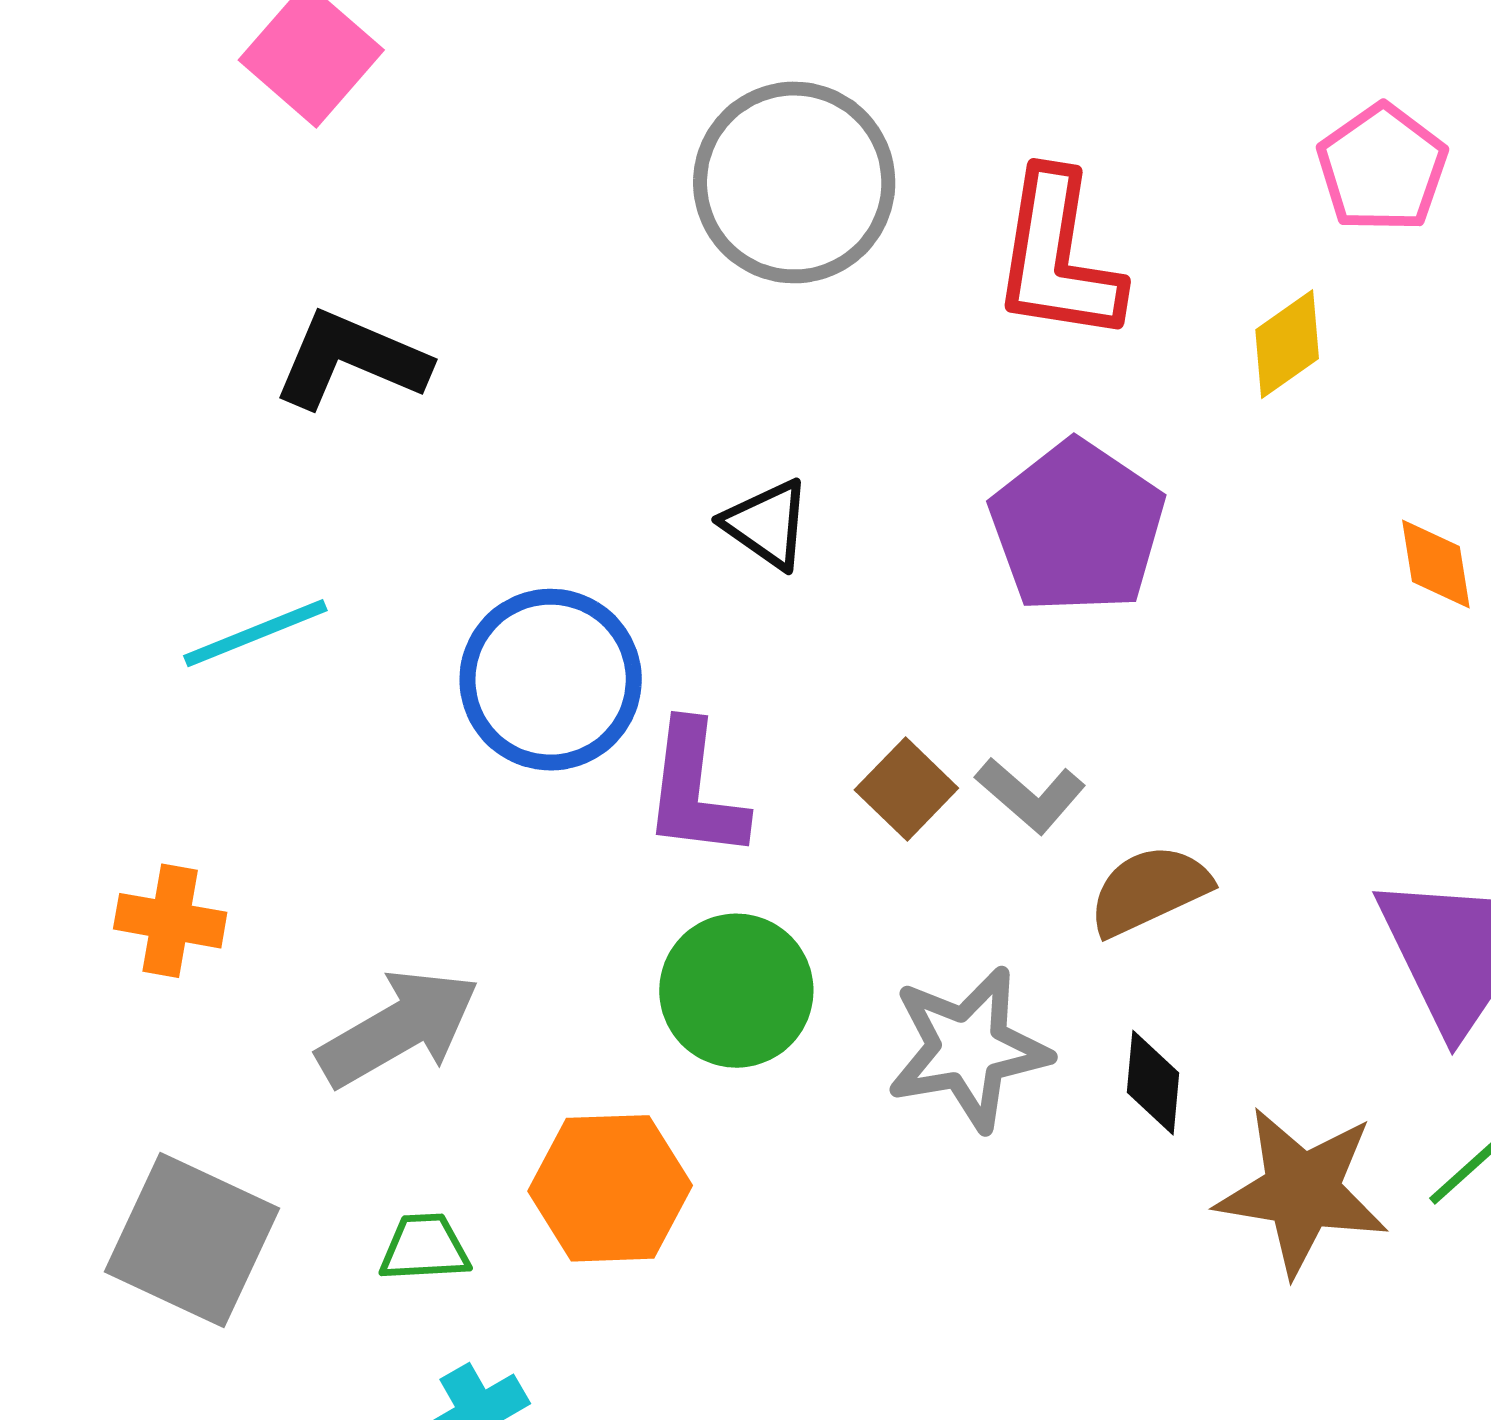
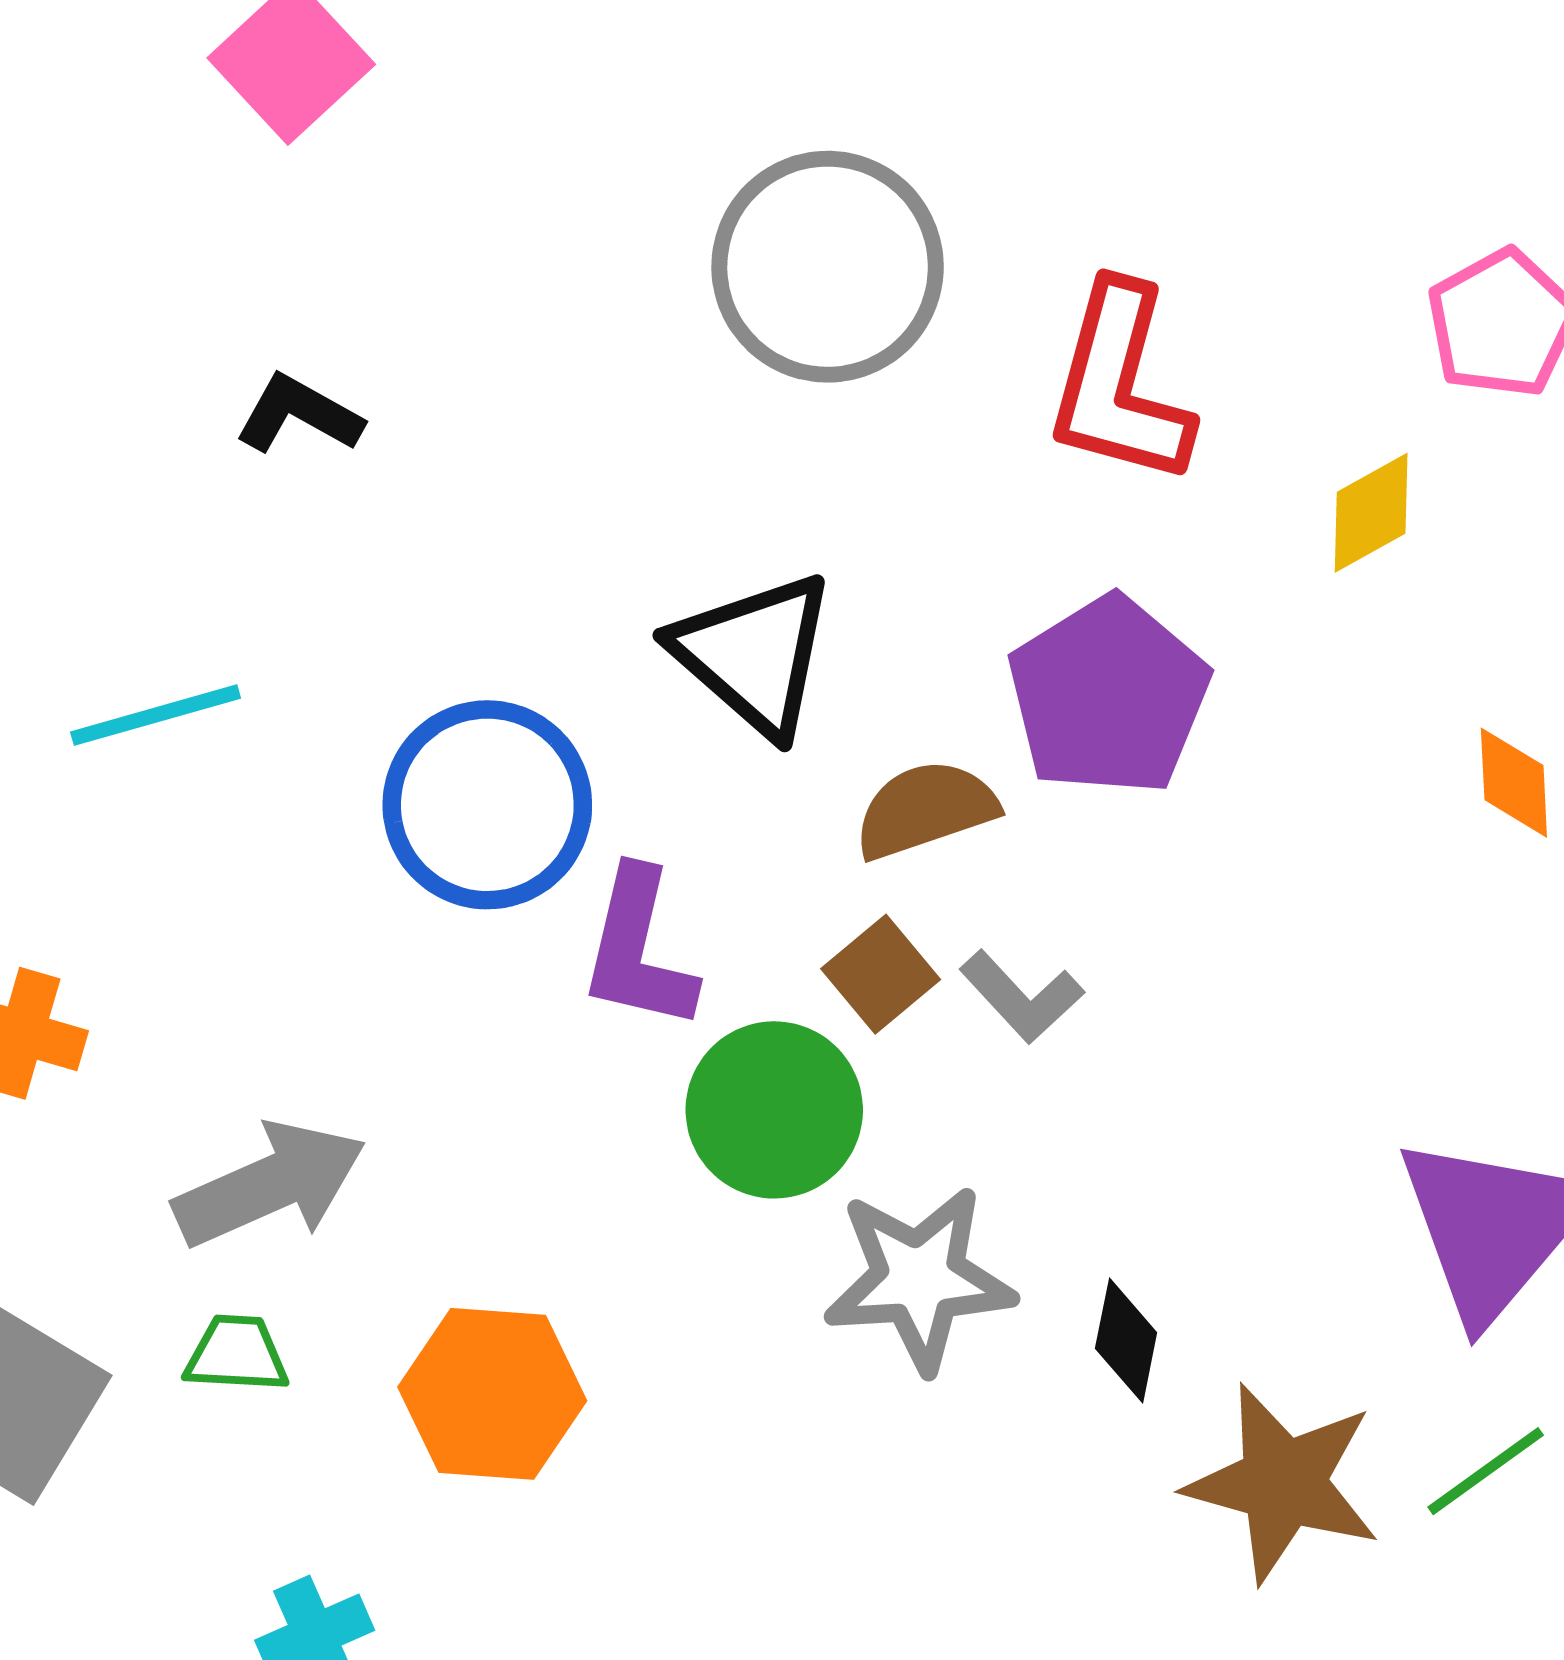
black L-shape: (351, 360) -> (299, 414), size x0.7
black triangle: (767, 524) -> (754, 654), size x1.6
brown semicircle: (1149, 890) -> (925, 809), moved
green circle: (736, 991) -> (774, 1110), moved
green trapezoid: (425, 1248) -> (237, 1354), moved

